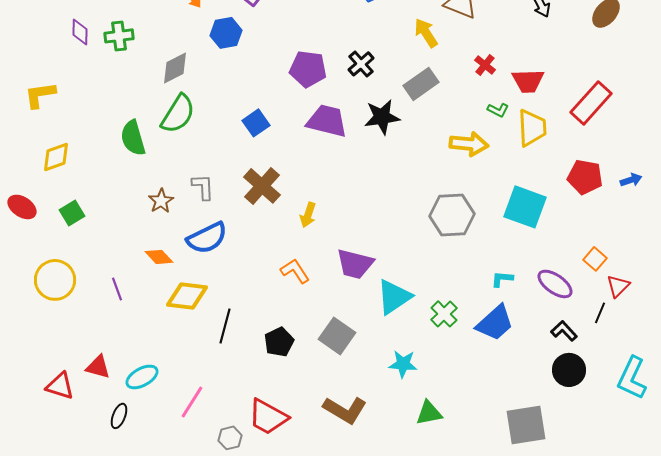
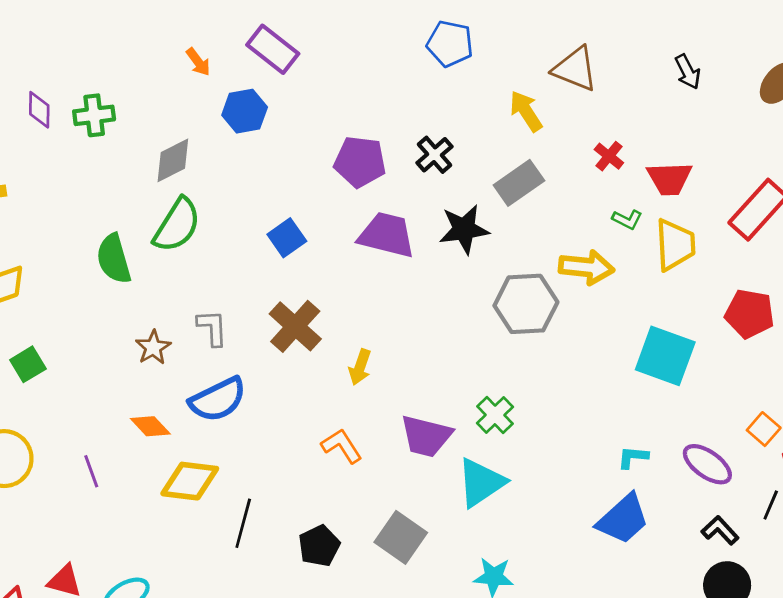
gray hexagon: (452, 215) -> (526, 304), moved
green cross: (444, 314) -> (495, 415), moved

